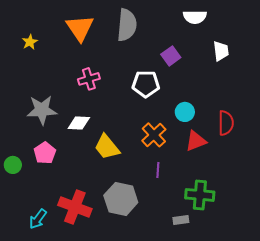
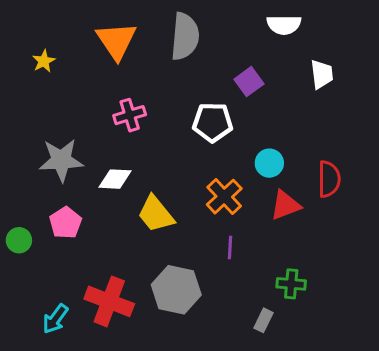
green cross: (200, 195) -> (291, 284), size x0.7
gray rectangle: (181, 220) -> (264, 320), turned -56

